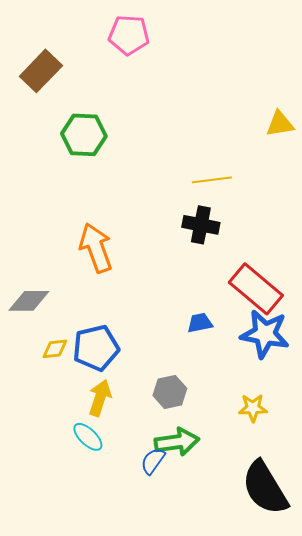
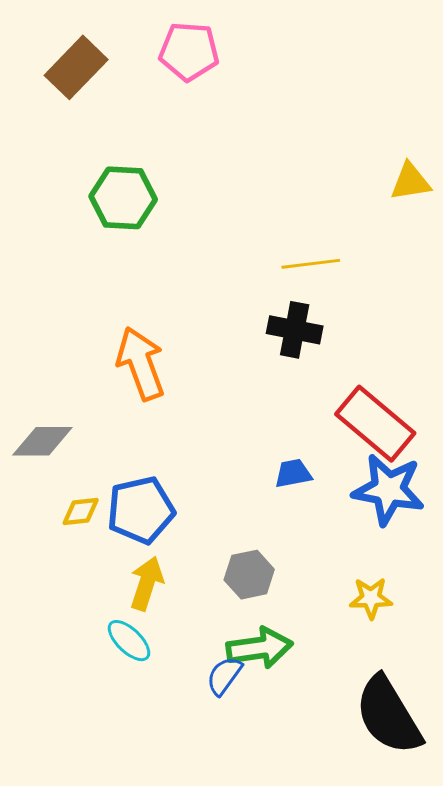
brown rectangle: (41, 71) -> (76, 67), moved

